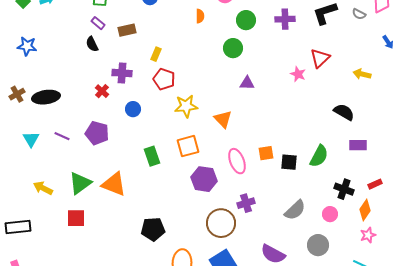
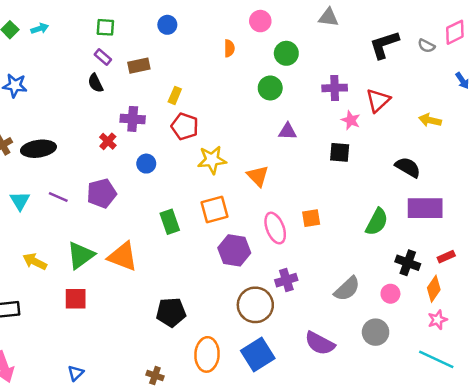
purple cross: (285, 19) -> (335, 88), moved
purple pentagon: (97, 133) -> (102, 193), turned -30
purple rectangle: (358, 145) -> (425, 208), size x1.6
black square: (289, 162) -> (340, 152), moved

